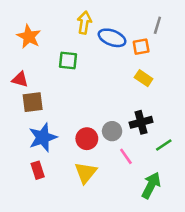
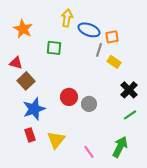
gray line: (157, 25) -> (99, 50), moved
brown square: (33, 102) -> (26, 81), turned -36
black cross: (141, 122) -> (129, 90), moved, turned -30
red circle: (87, 139) -> (69, 97), moved
pink line: (126, 156) -> (89, 152), moved
yellow triangle: (86, 173) -> (56, 140), moved

